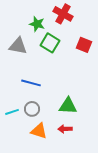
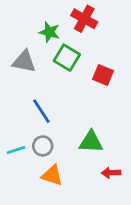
red square: (84, 45) -> (103, 75), moved
blue line: (31, 83) -> (41, 111), turned 42
red arrow: (65, 129) -> (111, 173), moved

